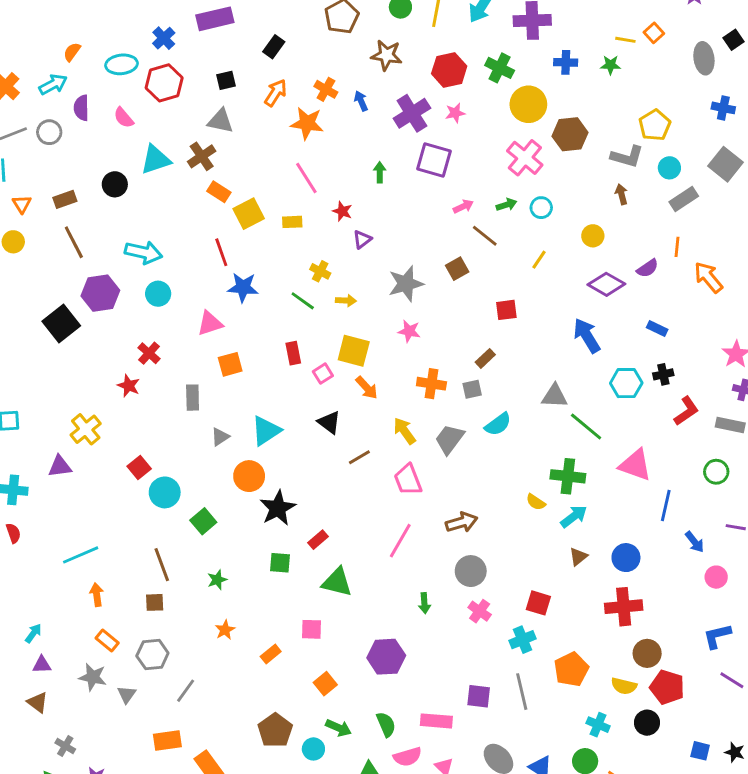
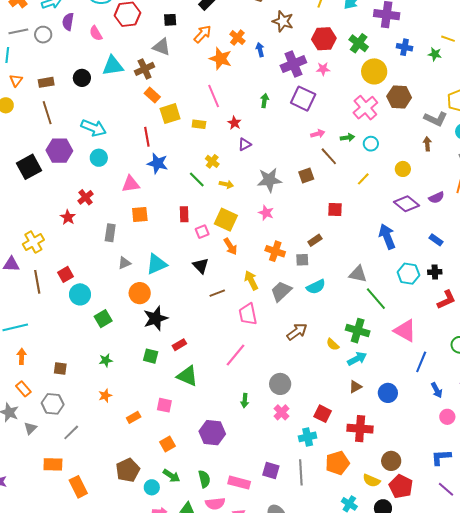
brown arrow: (462, 522) -> (297, 332), moved, turned -30
brown line: (162, 565) -> (37, 282), moved
red cross: (624, 607) -> (360, 429), moved

